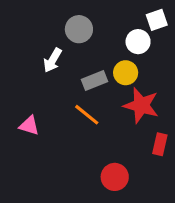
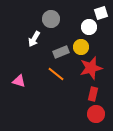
red star: (141, 105) -> (91, 68), turned -30
red rectangle: (160, 144) -> (93, 94), moved
red circle: (115, 177) -> (96, 114), moved

